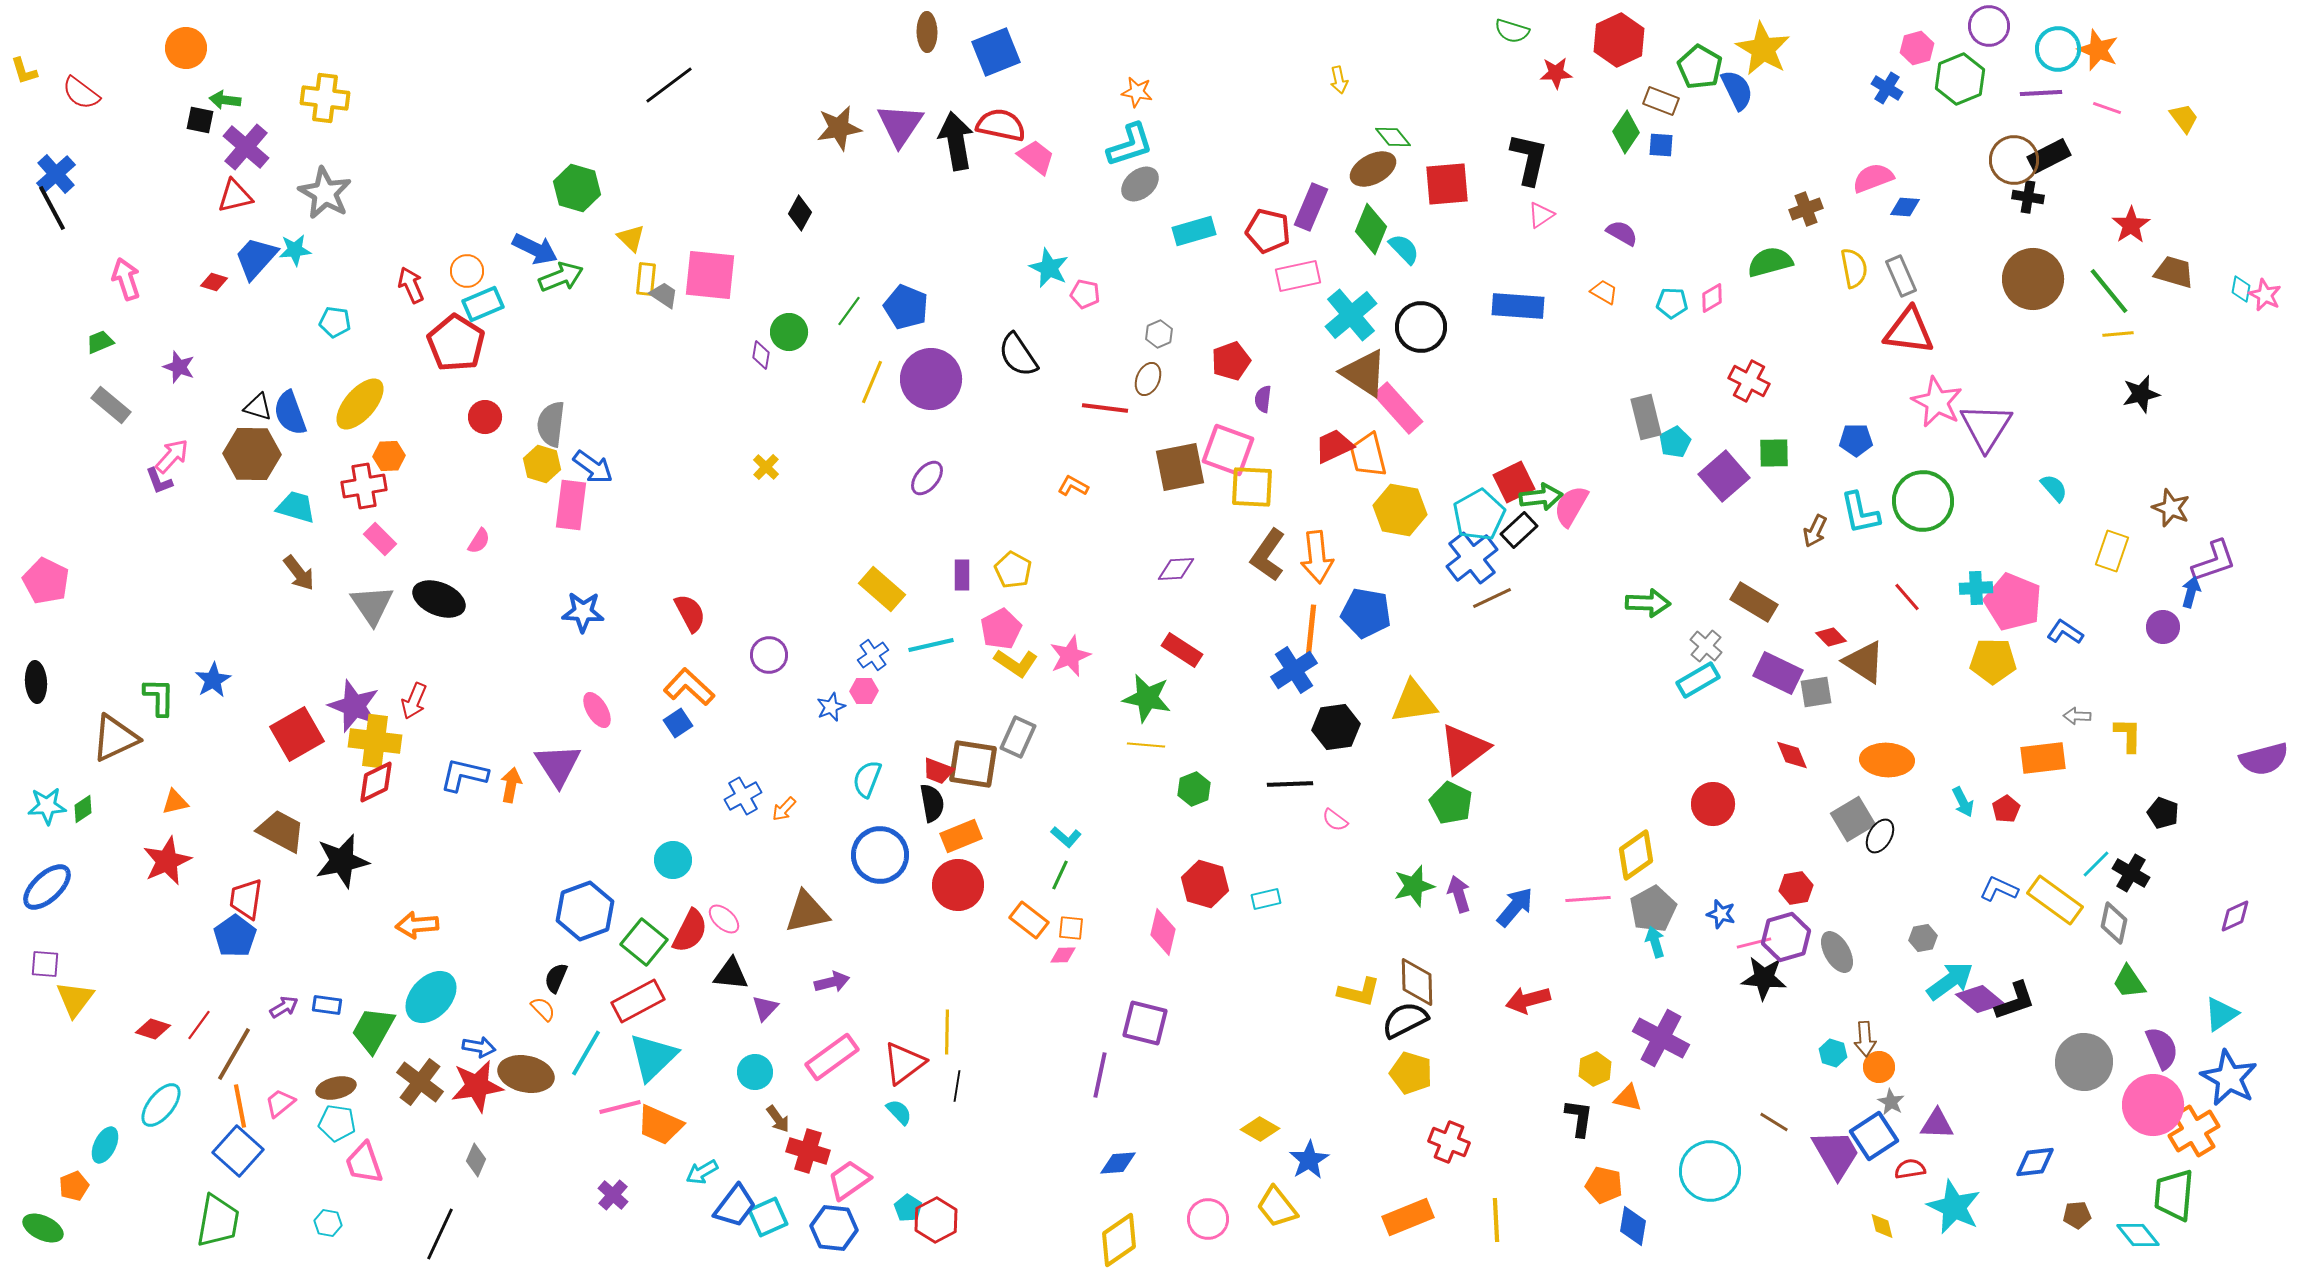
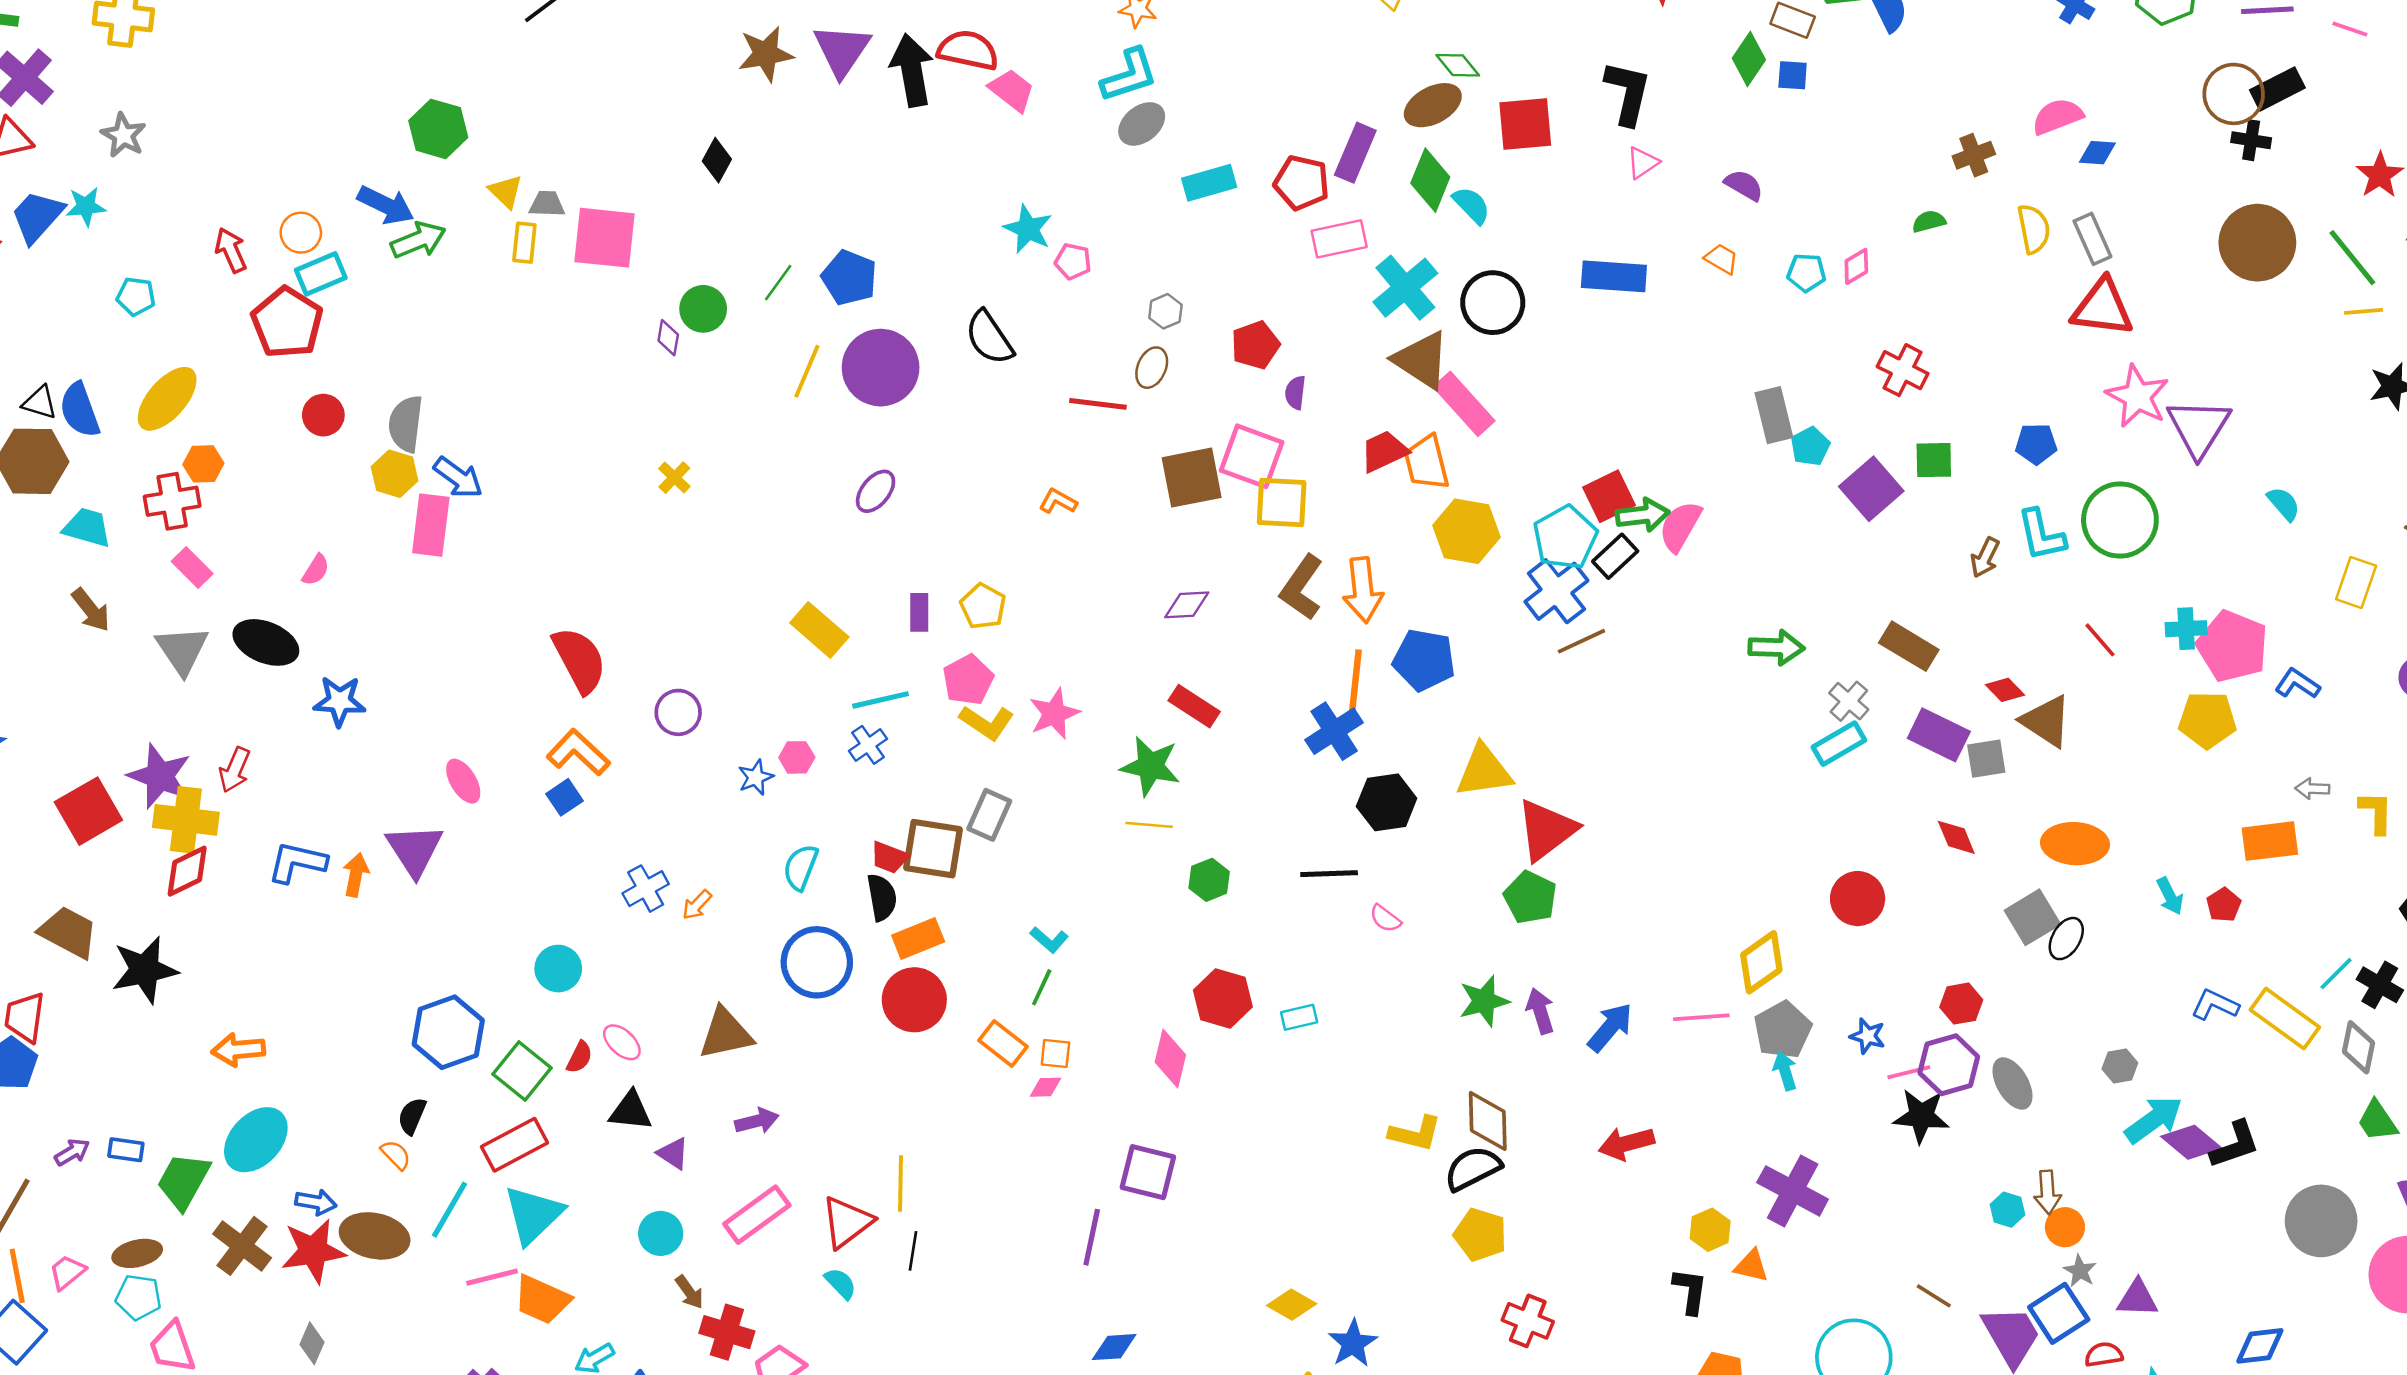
gray star: (325, 193) -> (123, 135), size x0.7
green semicircle: (1770, 262) -> (1929, 221), size x0.6
gray trapezoid: (664, 295) -> (547, 204), moved, turned -32
blue star: (583, 612) -> (340, 701), moved
red semicircle: (690, 613) -> (579, 660), size x1.4
blue cross: (873, 655) -> (868, 745), moved
red semicircle: (690, 931) -> (579, 1057), size x0.6
purple triangle: (765, 1008) -> (673, 1153), turned -40

